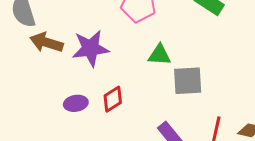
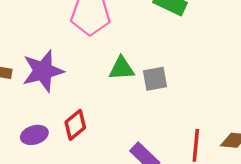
gray square: (188, 81) -> (155, 79), moved, size x0.7

